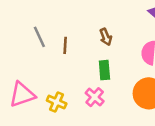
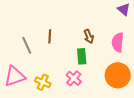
gray line: (39, 37) -> (27, 45), moved
brown arrow: (106, 37) -> (89, 36), moved

